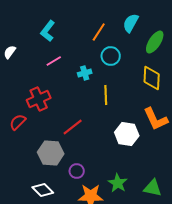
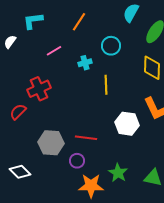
cyan L-shape: (48, 31) -> (33, 21), moved, turned 45
orange line: (99, 32) -> (79, 22), moved
red line: (73, 127) -> (86, 138), moved, turned 45
white diamond: (43, 190) -> (20, 172), moved

